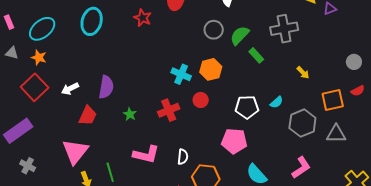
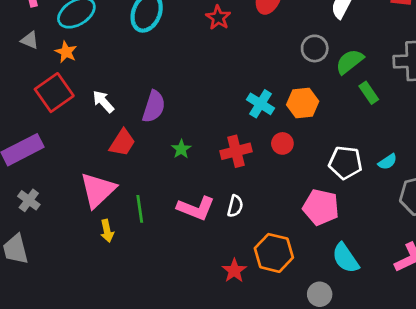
white arrow: (70, 89) -> (103, 102), turned 66
white semicircle: (183, 157) -> (235, 206), moved
green line: (110, 172) -> (140, 209), moved

